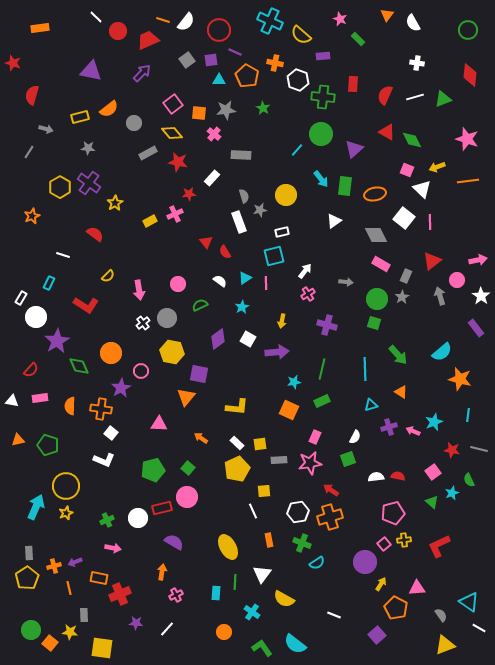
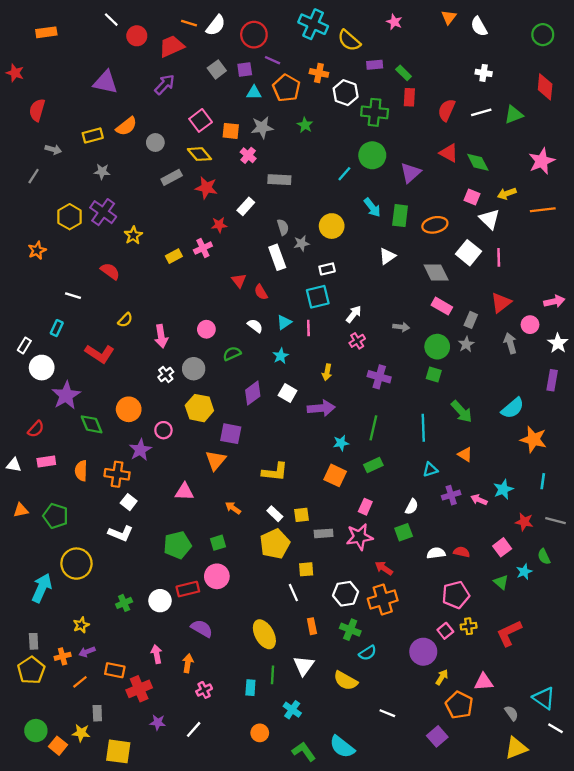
green rectangle: (358, 39) -> (404, 73), moved
pink star: (467, 139) -> (542, 161), turned 30
purple rectangle: (476, 328) -> (552, 380), turned 48
green square: (188, 468) -> (218, 543), turned 32
yellow star: (66, 513) -> (81, 625), moved
pink arrow: (113, 548) -> (157, 654), moved, turned -112
orange line: (69, 588) -> (80, 682), turned 64
yellow semicircle: (284, 599) -> (346, 681), moved

